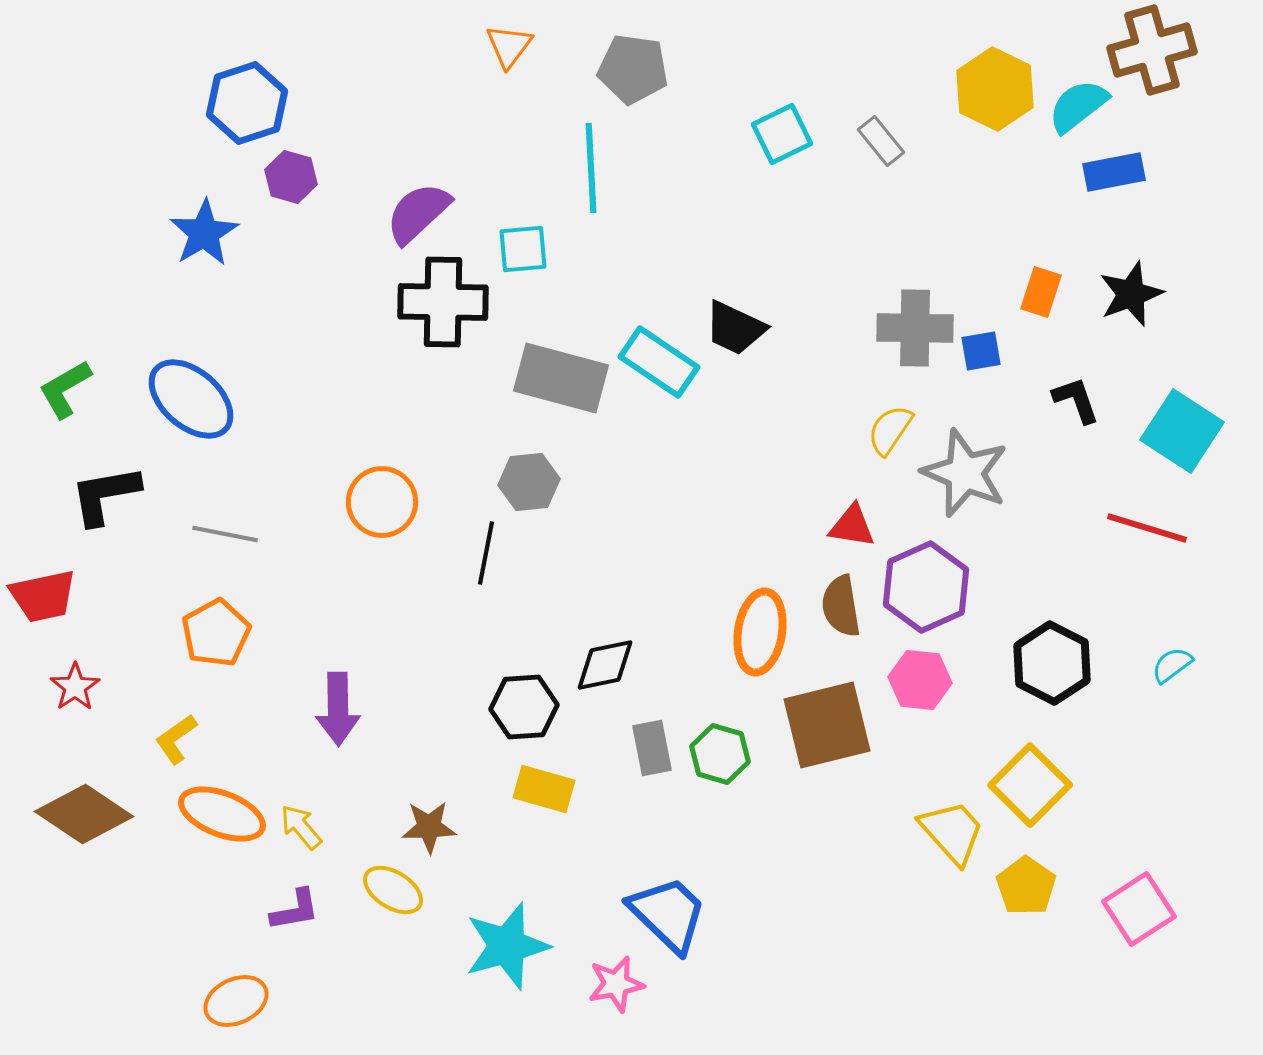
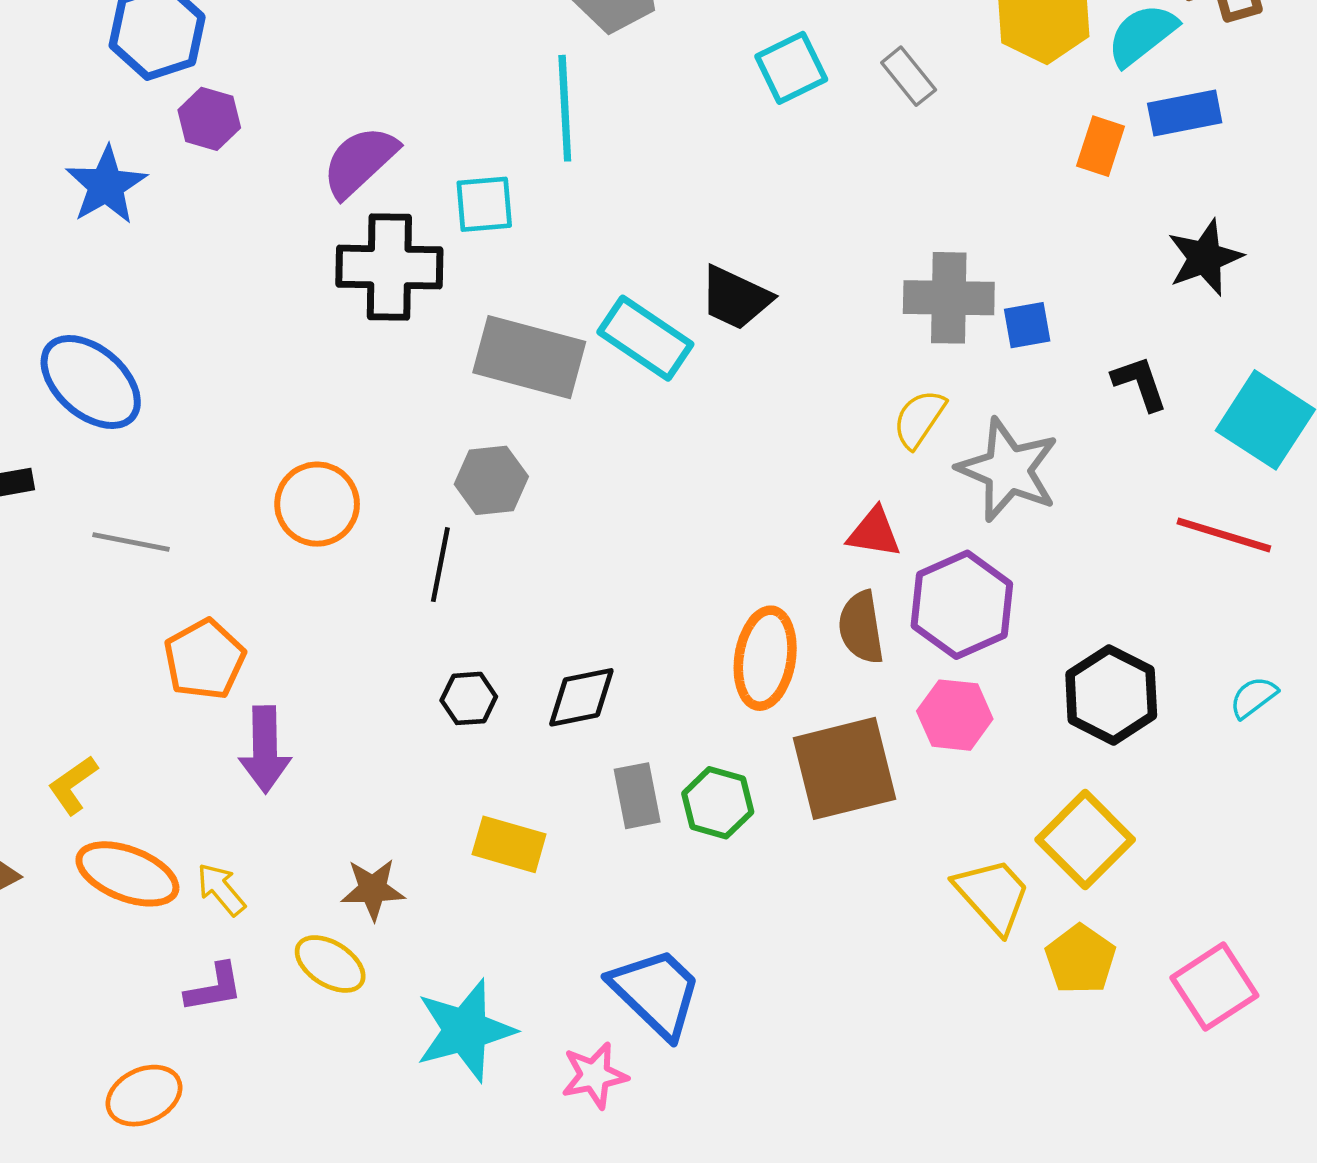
orange rectangle: (1041, 292) -> (1101, 146), moved
orange pentagon: (216, 633) -> (204, 659), moved
black hexagon: (524, 707) -> (469, 698), moved, size x0.7

